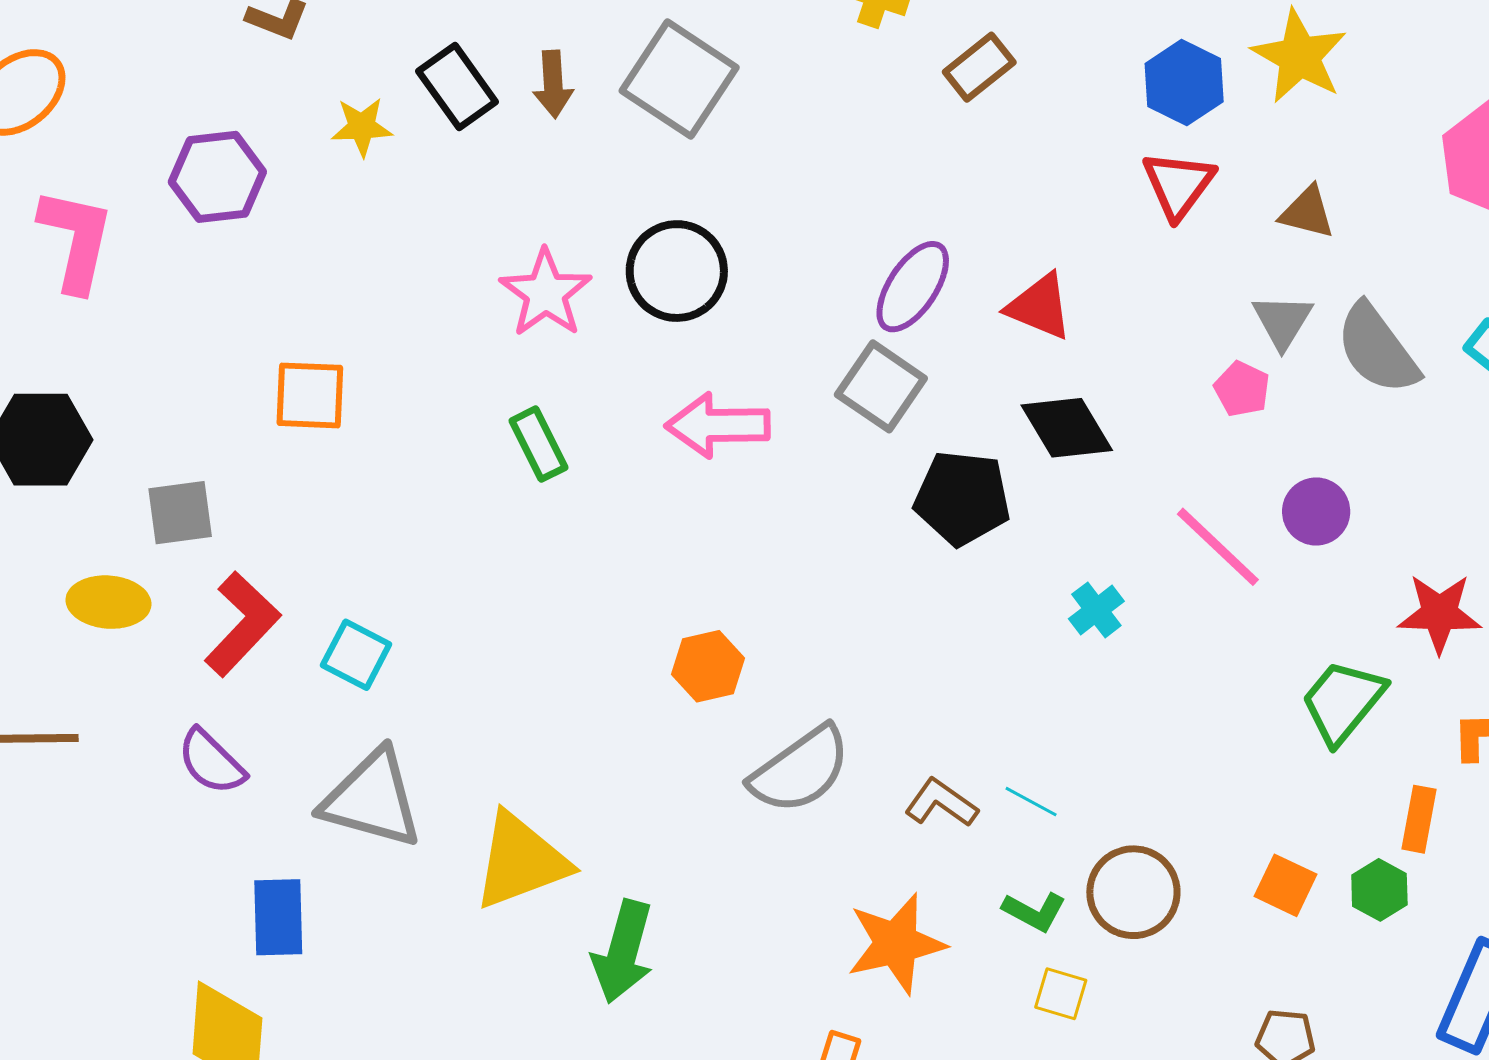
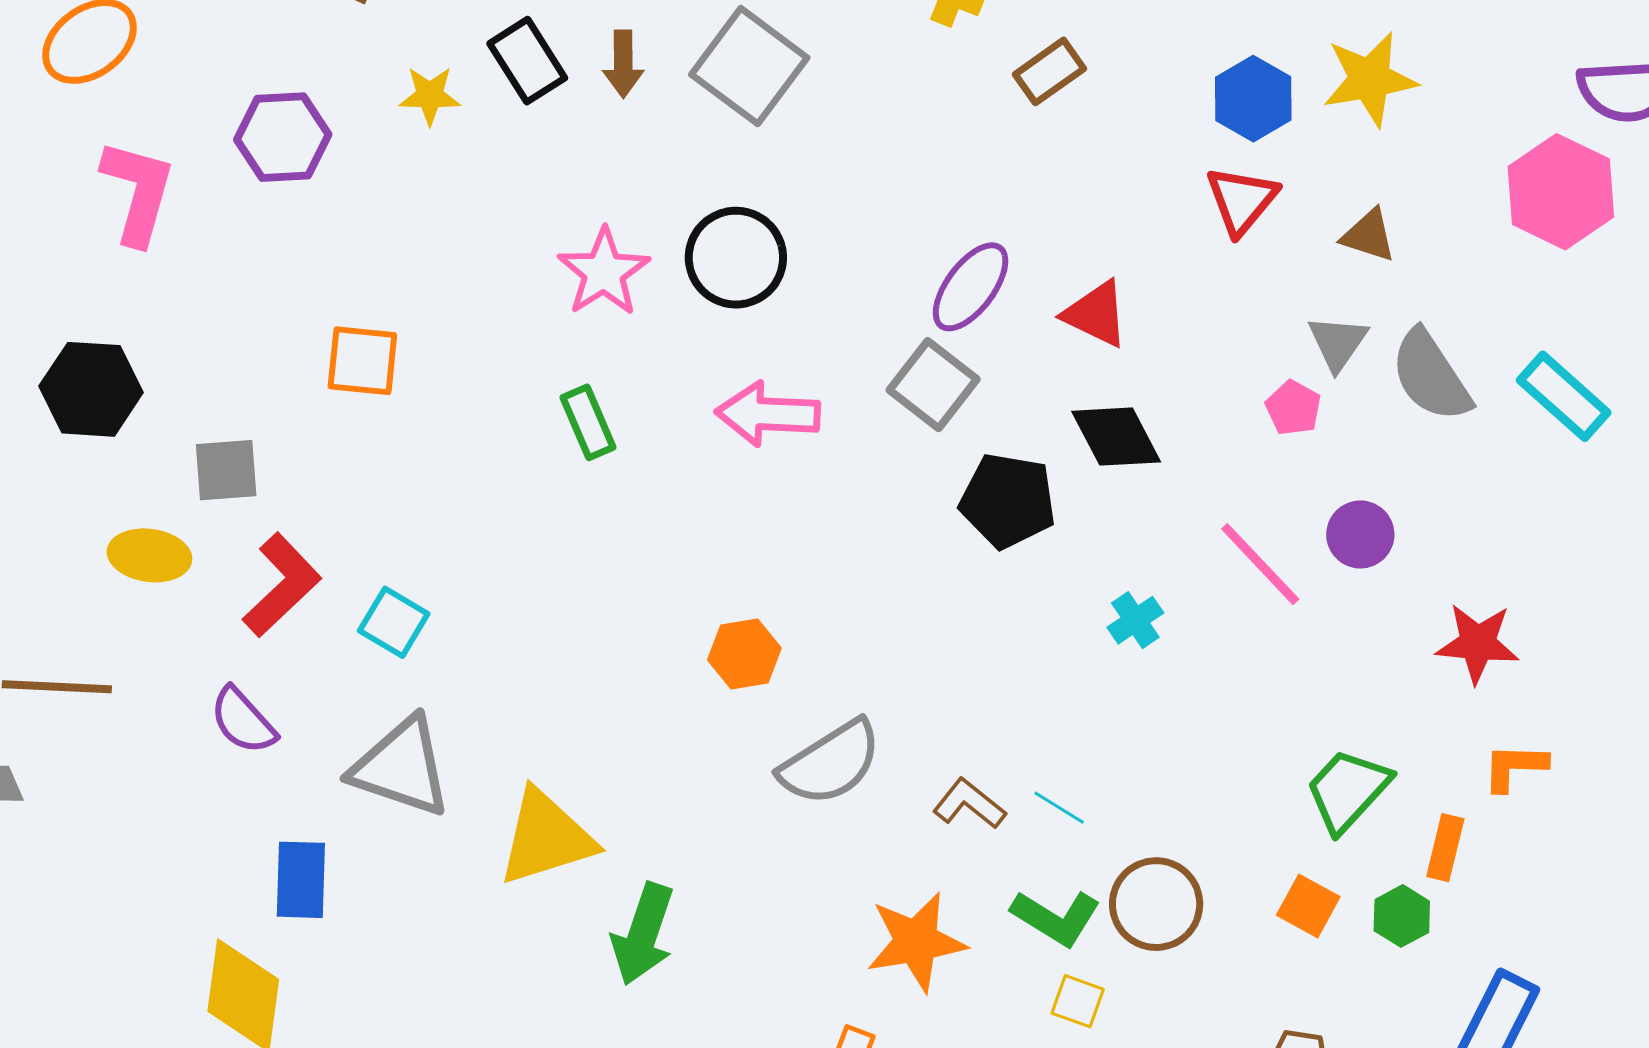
yellow star: (1299, 56) -> (1370, 79), turned 30
green trapezoid: (1343, 702) -> (1348, 790), moved
green L-shape: (1034, 912) -> (1056, 918), size x1.4

